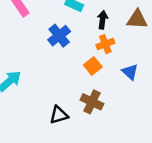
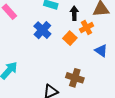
orange cross: (105, 44) -> (87, 28), moved
orange square: (93, 66) -> (70, 38), moved

